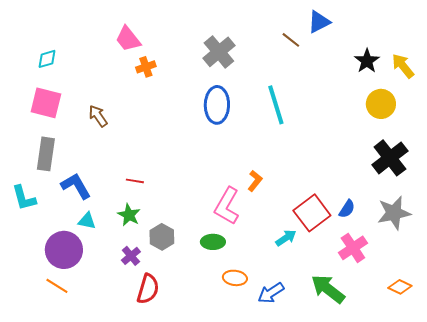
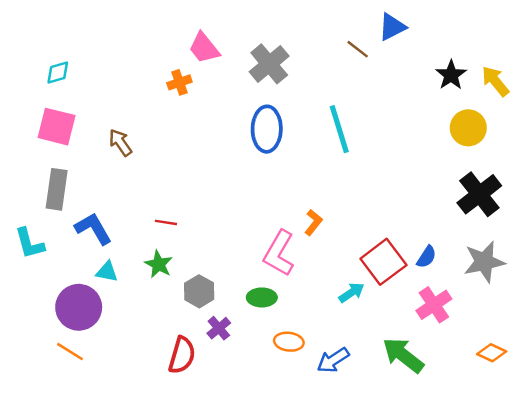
pink trapezoid: (128, 39) -> (204, 48), moved
purple cross: (131, 256) -> (219, 328), moved

